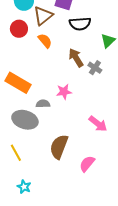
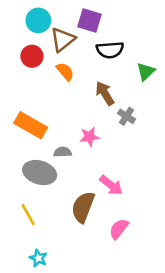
gray cross: (95, 68) -> (127, 116), moved
pink arrow: (98, 124) -> (111, 185), moved

